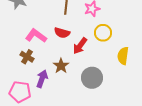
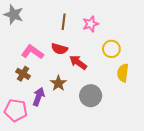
yellow circle: (103, 33) -> (111, 49), moved
red arrow: (80, 46) -> (78, 62), turned 90

